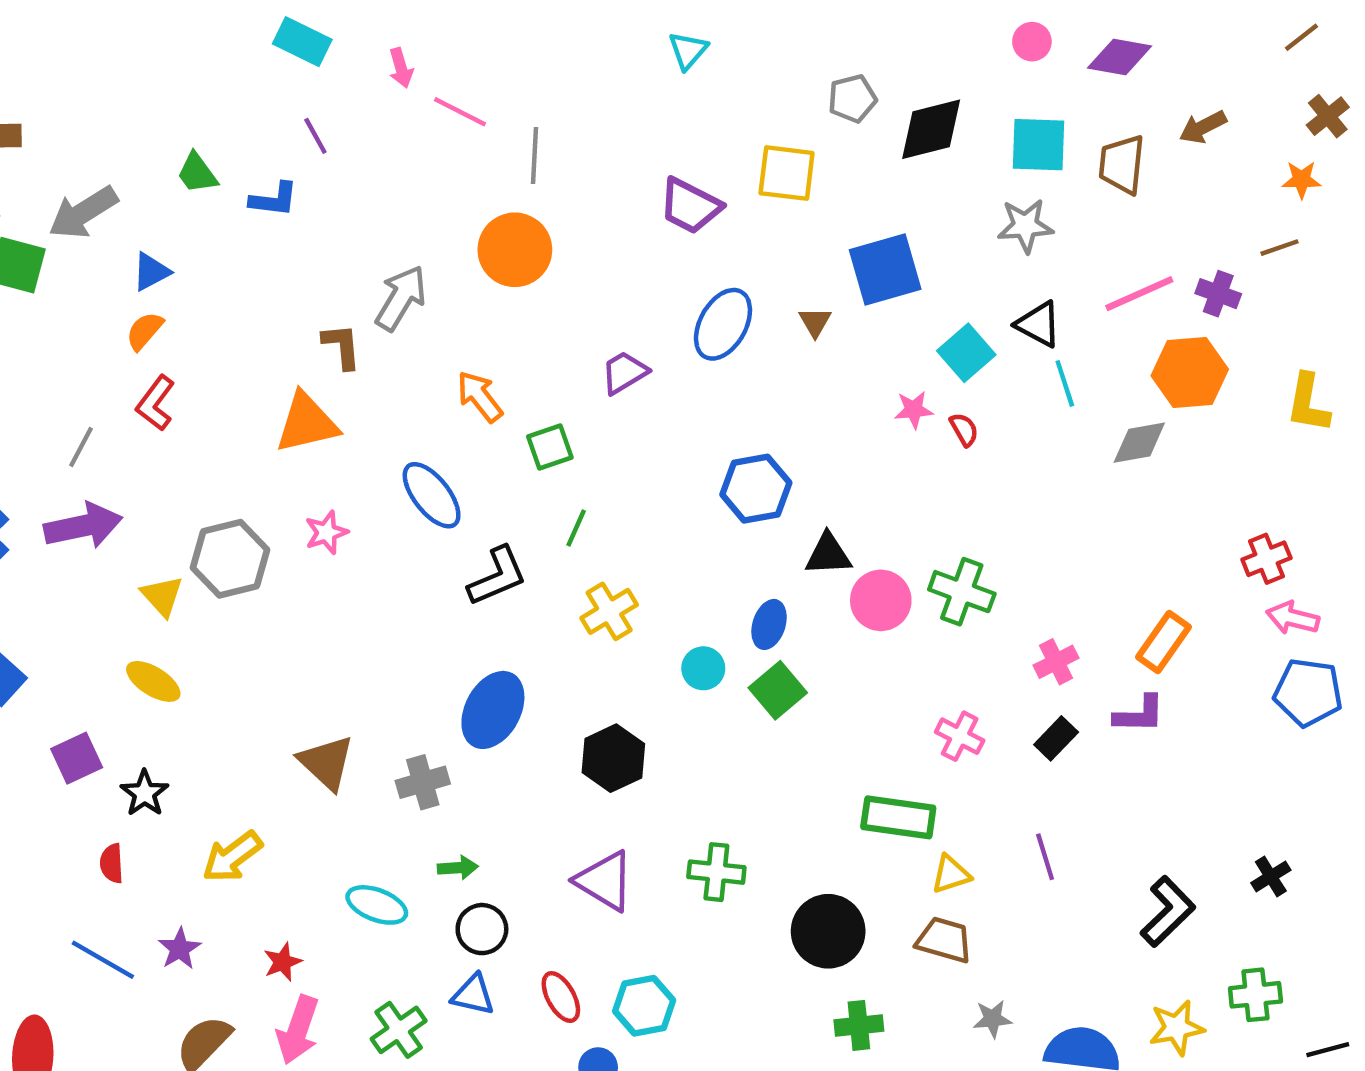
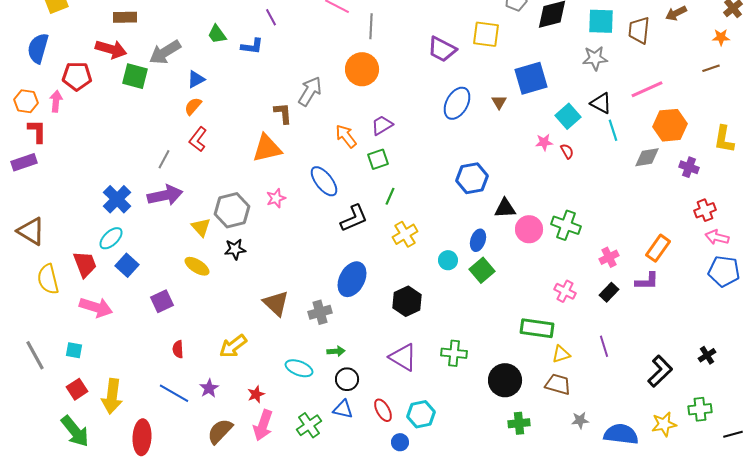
purple cross: (1218, 294) -> (689, 167), moved
purple trapezoid: (624, 372) -> (382, 125), moved
black star: (145, 793) -> (235, 249), moved, turned 30

